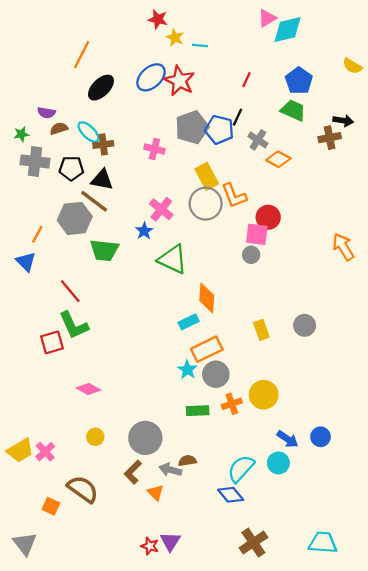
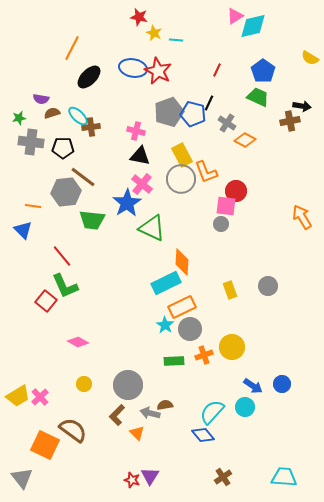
blue ellipse: (151, 77) -> (133, 68), turned 52
black triangle: (102, 180) -> (140, 156), moved
blue star: (144, 231) -> (127, 203), size x1.8
orange line: (37, 234) -> (33, 206), turned 70
cyan rectangle: (189, 322) -> (166, 283), size x1.6
red square: (52, 342) -> (46, 301), turned -35
orange square: (51, 506) -> (45, 445), size x1.8
brown cross: (253, 543) -> (223, 477), size x0.7

